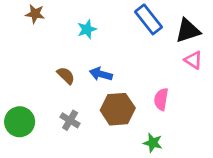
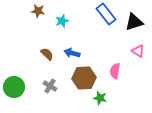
brown star: (35, 14) -> (38, 11), moved
pink triangle: (193, 60) -> (138, 51), moved
green star: (153, 143) -> (100, 98), moved

